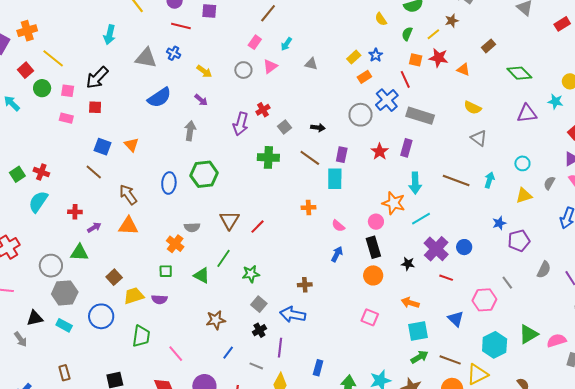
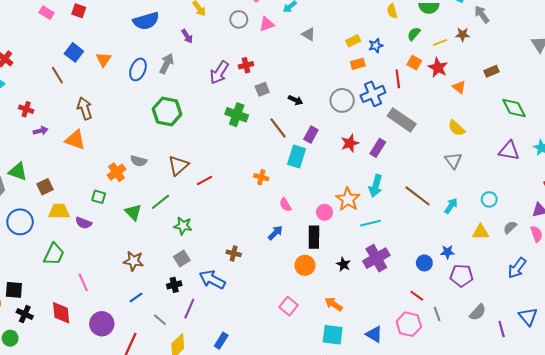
blue ellipse: (169, 183) -> (138, 69), moved
blue circle: (464, 247) -> (424, 263), moved
green triangle: (79, 253) -> (18, 172), moved
red line: (446, 278) -> (417, 296), moved
blue triangle: (456, 319) -> (374, 334), turned -30

